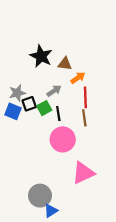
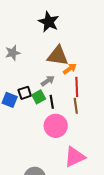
black star: (41, 56) -> (49, 22), moved
brown triangle: (65, 64) -> (58, 56), size x1.6
gray star: (17, 93) -> (13, 53), moved

